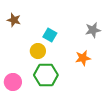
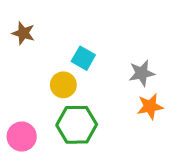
gray star: (93, 30) -> (142, 73), moved
orange star: (83, 58) -> (150, 107), moved

